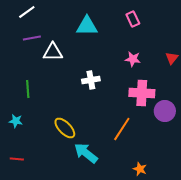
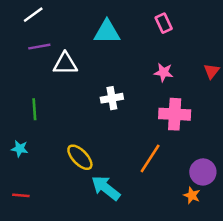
purple circle: (165, 111) -> (203, 172), moved
orange star: (140, 169) -> (192, 195), moved

